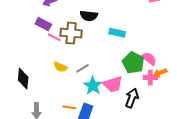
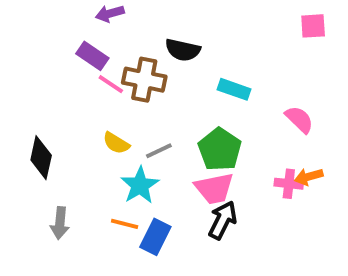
pink semicircle: (149, 59) -> (299, 119), moved
green pentagon: (133, 63) -> (220, 149), moved
cyan star: (93, 86) -> (140, 185), moved
black arrow: (132, 98) -> (223, 220), moved

